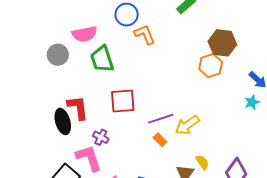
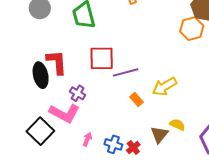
purple line: (161, 119) -> (126, 72), moved
pink L-shape: (89, 158) -> (64, 113), turned 132
yellow semicircle: (202, 162) -> (177, 125), turned -35

